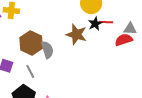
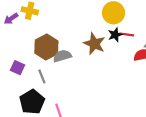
gray semicircle: (47, 50) -> (62, 56), turned -96

